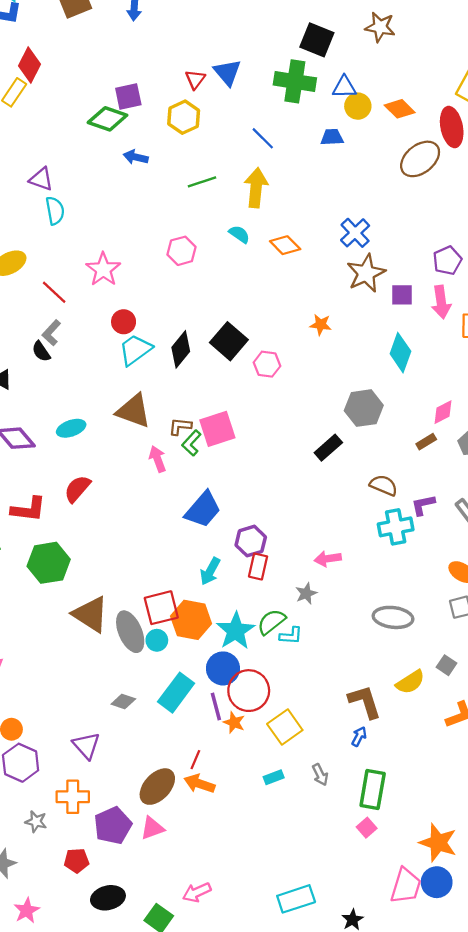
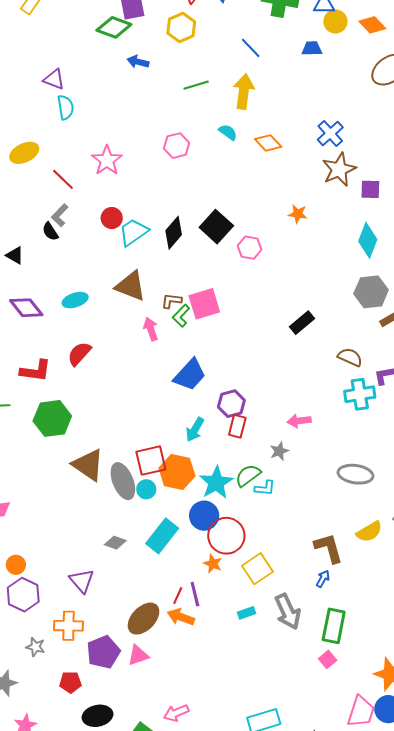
red circle: (124, 322) -> (112, 218), moved
gray hexagon: (364, 408) -> (371, 292), moved
purple line: (216, 707) -> (195, 594), moved
gray arrow: (320, 775) -> (288, 612), size x1.8

